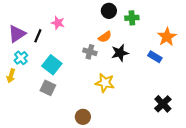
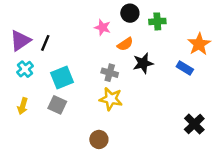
pink star: (58, 23) -> (103, 27), moved
gray cross: (90, 52) -> (110, 73), moved
cyan square: (52, 65) -> (62, 77), turned 30
yellow arrow: (11, 76) -> (23, 106), moved
yellow star: (105, 83) -> (111, 99), moved

